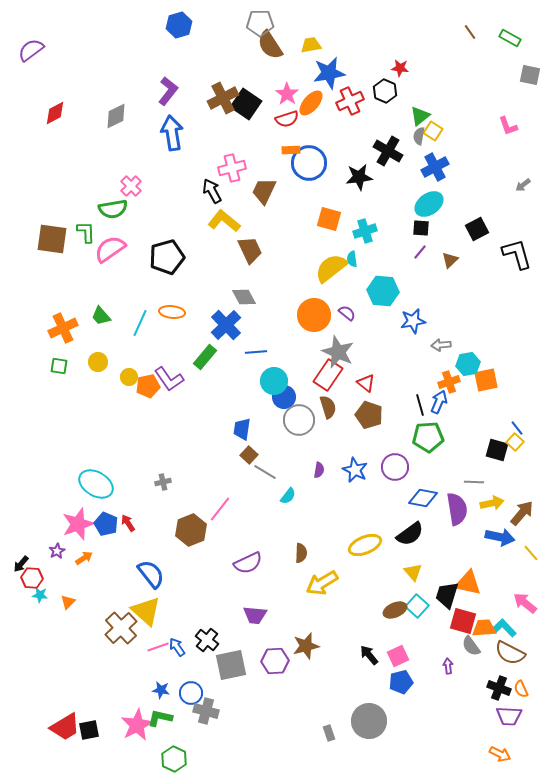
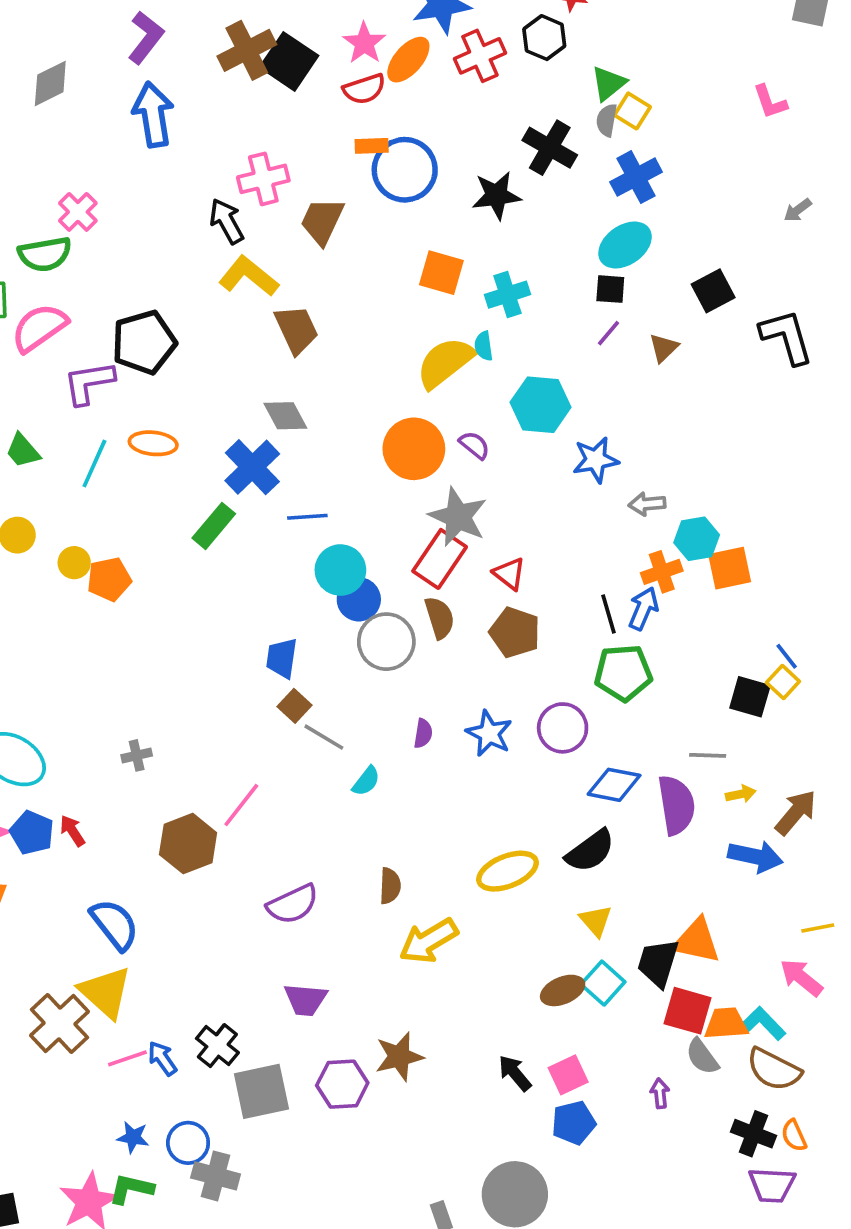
purple L-shape: (169, 379) -> (89, 383), moved, turned 116
yellow arrow: (492, 503) -> (741, 794), size x0.7
yellow line: (531, 553) -> (818, 928), moved, turned -60

